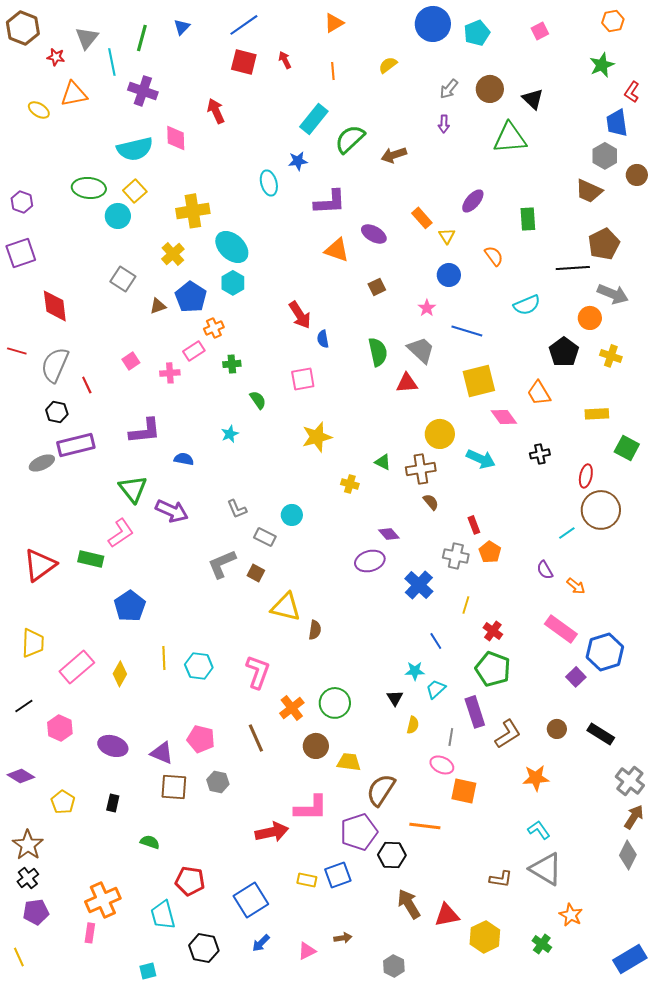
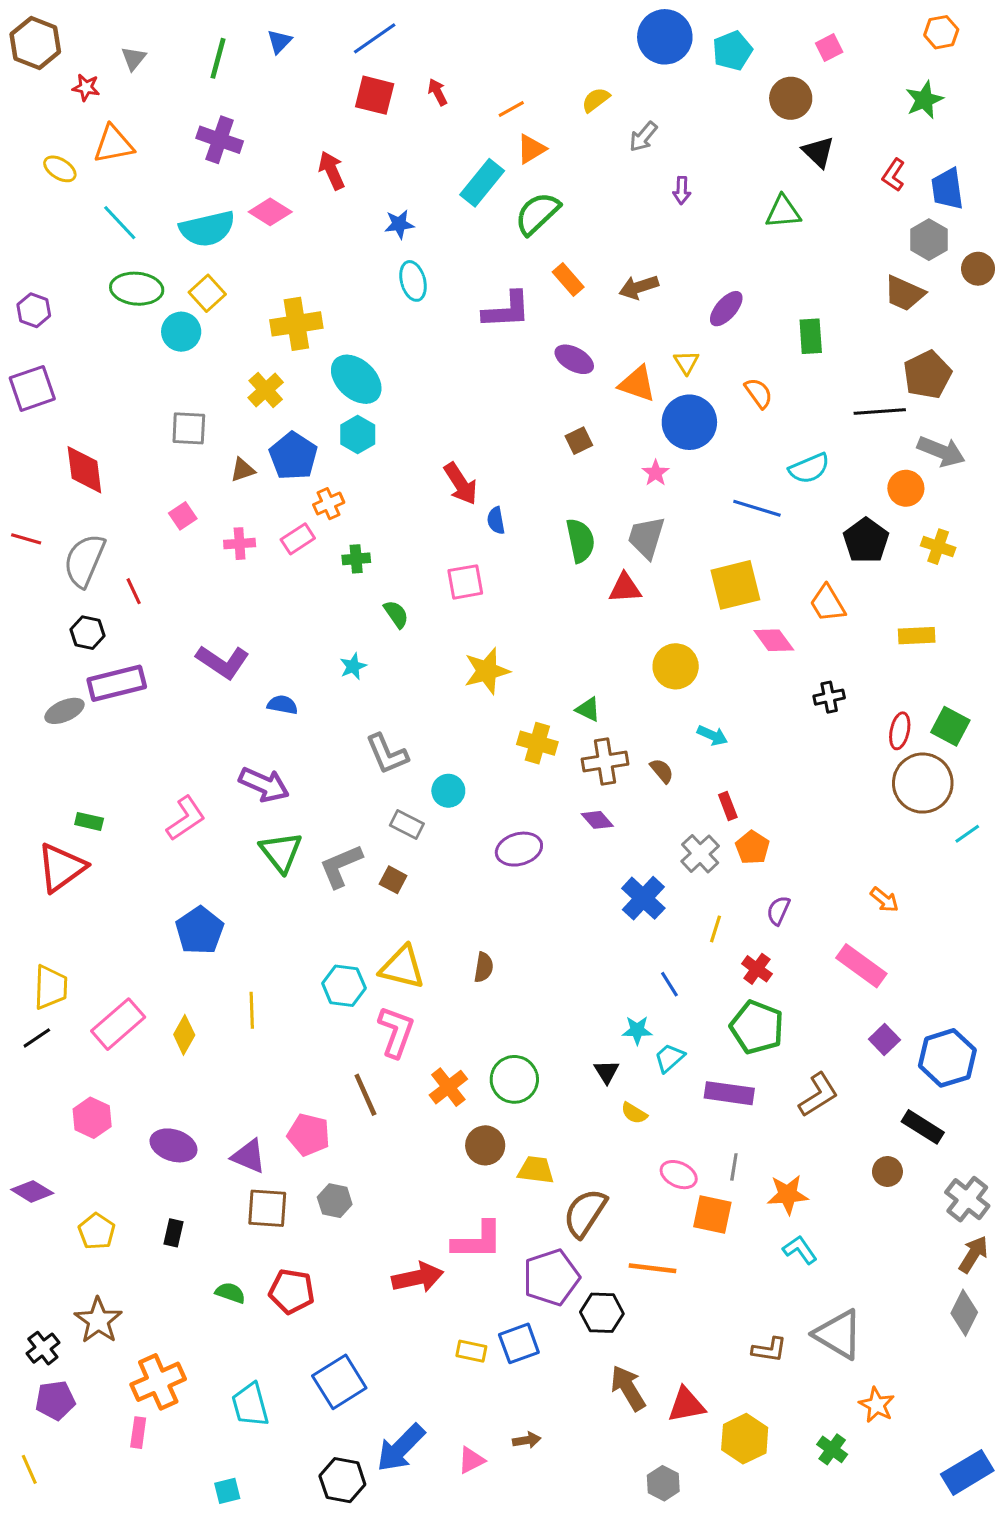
orange triangle: (334, 23) -> (531, 149), moved
gray triangle: (87, 38) -> (134, 58), size x0.7
cyan line: (112, 62) -> (120, 223), moved, turned -32
orange line: (333, 71) -> (511, 109), turned 66
gray arrow: (449, 89) -> (643, 137), moved
brown circle: (490, 89) -> (791, 98), moved
red L-shape: (632, 92) -> (894, 175), moved
pink diamond: (176, 138) -> (270, 212), turned -56
green triangle: (510, 138) -> (783, 212), size x0.7
brown arrow: (394, 155) -> (639, 287), moved
blue star: (298, 161) -> (399, 224), moved
orange rectangle: (422, 218) -> (568, 279), moved
orange triangle: (337, 250) -> (637, 384), moved
blue circle: (449, 275) -> (689, 422), size x1.5
gray square: (123, 279) -> (189, 428), turned -30
blue line: (467, 331) -> (757, 508), moved
gray trapezoid: (421, 350) -> (646, 537), turned -116
pink square: (131, 361) -> (183, 516), moved
pink cross: (170, 373) -> (240, 544), moved
purple L-shape: (145, 431) -> (223, 662), turned 40
green square: (627, 448) -> (950, 726), moved
cyan arrow: (481, 459) -> (712, 735), moved, size x0.7
brown cross: (421, 469) -> (605, 762), moved
yellow cross: (350, 484) -> (537, 743), size x1.4
green triangle: (133, 489) -> (281, 852), moved
gray L-shape: (237, 509) -> (387, 754), moved, size x1.4
cyan line: (567, 533) -> (967, 834), moved
gray cross: (456, 556) -> (700, 854), turned 35
green rectangle: (91, 559) -> (89, 821), moved, size x0.7
purple ellipse: (370, 561) -> (519, 849), moved
purple semicircle: (545, 570) -> (778, 910), moved, turned 54
yellow triangle: (286, 607) -> (402, 967), moved
blue hexagon: (605, 652) -> (947, 1058), moved
cyan hexagon: (199, 666) -> (344, 986), moved
black line: (24, 706) -> (37, 1038), moved
purple rectangle: (475, 712) -> (729, 1093), turned -64
yellow semicircle: (413, 725) -> (634, 1113), turned 108
brown circle: (557, 729) -> (887, 1172), moved
brown L-shape: (508, 734) -> (818, 1095), moved
gray line: (451, 737) -> (734, 1167), moved
brown line: (256, 738) -> (365, 1095), moved
orange star: (536, 778) -> (788, 1195), moved
cyan L-shape: (539, 830) -> (800, 1250), moved
brown star: (28, 845) -> (98, 1320), moved
red pentagon: (190, 881) -> (292, 1291), moved
blue square: (251, 900) -> (339, 1382), moved
blue arrow: (261, 943) -> (401, 1448), size x1.8
black hexagon: (204, 948) -> (342, 1480), moved
gray hexagon: (394, 966) -> (663, 1483), moved

